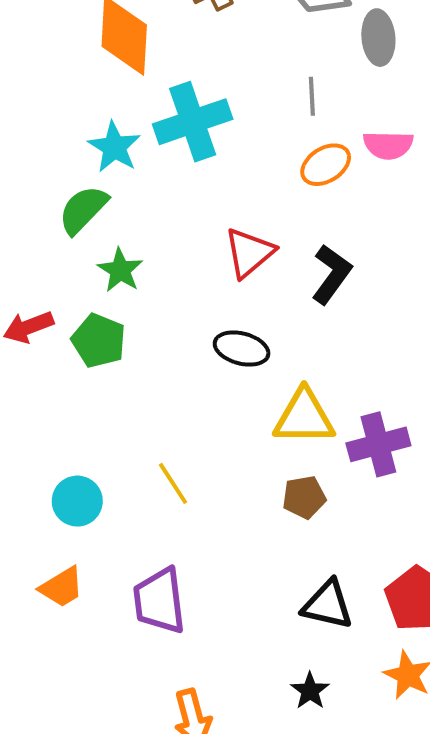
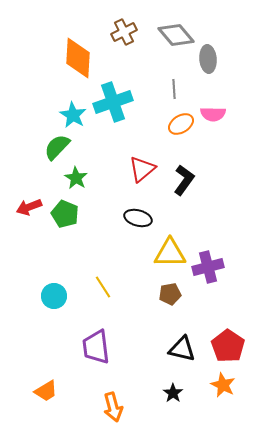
orange trapezoid: (62, 587) -> (46, 391), moved

